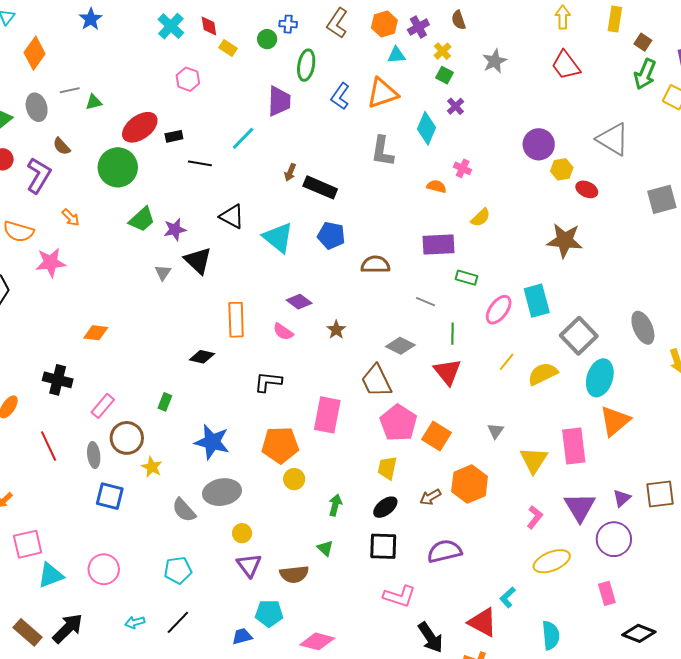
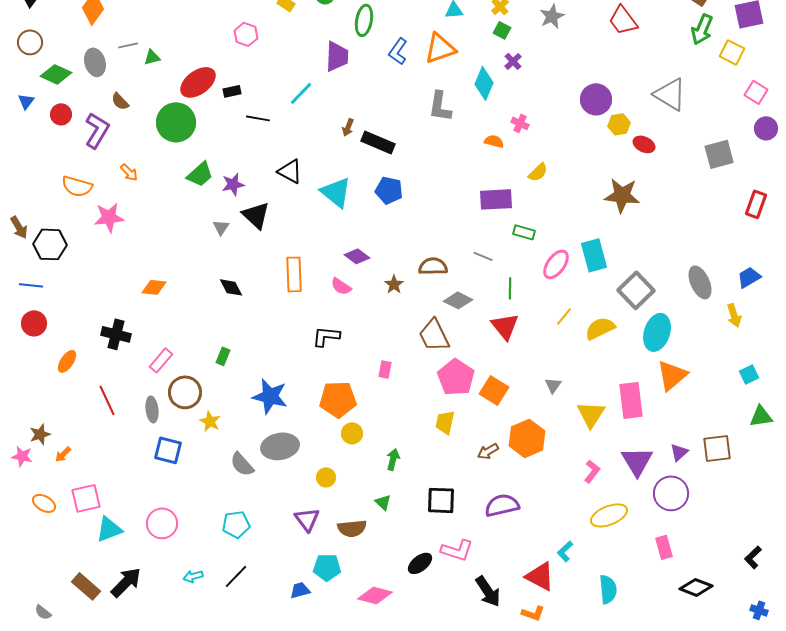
brown semicircle: (375, 265) -> (433, 266), moved
black diamond: (202, 357) -> (231, 287), moved, turned 50
pink rectangle: (327, 415) -> (385, 369), size x0.5
black ellipse: (385, 507) -> (420, 563), moved
yellow circle: (242, 533) -> (326, 477), moved

